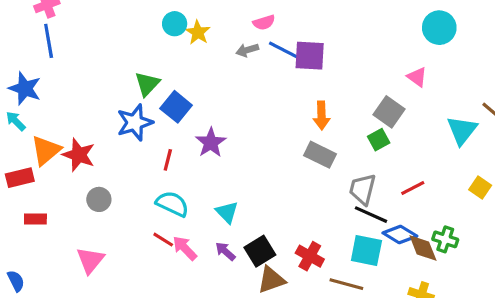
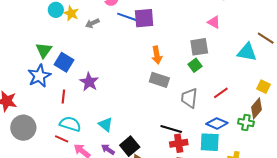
gray arrow: (247, 50) -> (92, 23), moved
gray square: (389, 112) -> (199, 47), turned -36
cyan triangle: (462, 130) -> (247, 52), turned -50
gray circle: (99, 199) -> (23, 128), size x1.6
black line: (371, 215) -> (171, 129), moved
red line: (163, 240) -> (62, 139), moved
brown diamond: (423, 248) -> (257, 108), moved, turned 70
cyan square: (366, 250) -> (210, 142), moved
red cross: (310, 256) -> (179, 143), moved, turned -30

